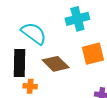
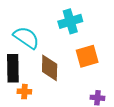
brown diamond: (56, 64) -> (50, 68), turned 48

